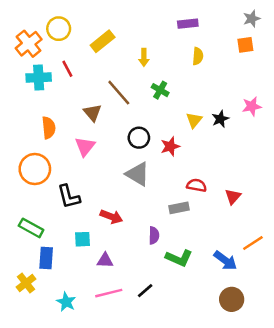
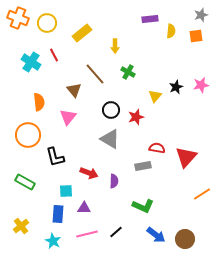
orange cross: (29, 44) -> (18, 18), moved, turned -30
yellow semicircle: (198, 56) -> (171, 31), moved
cyan cross: (39, 78) -> (31, 62), turned 36
black star: (220, 119) -> (176, 87), moved
red triangle: (233, 197) -> (186, 157), size x1.6
purple semicircle: (154, 235) -> (114, 181), moved
blue rectangle: (46, 258) -> (58, 214), moved
blue arrow: (225, 261) -> (156, 235), moved

